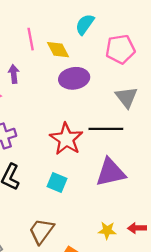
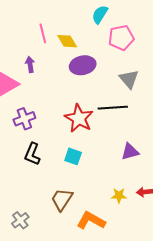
cyan semicircle: (85, 24) -> (100, 14), moved
purple triangle: (111, 172) -> (130, 152), moved, size x0.7

